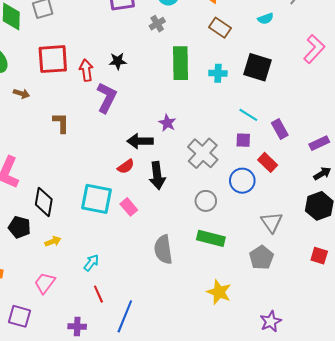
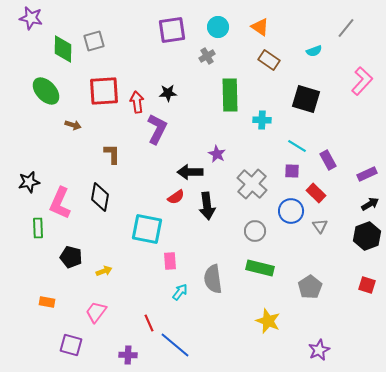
cyan cross: (218, 73) -> (262, 120), moved
black diamond: (44, 202) -> (100, 197), moved
pink rectangle: (129, 207) -> (170, 261), moved, turned 36
gray triangle: (272, 222) -> (320, 226), moved, size x0.7
cyan arrow: (91, 263) -> (180, 292), moved
blue line: (125, 316) -> (175, 345), turned -72

